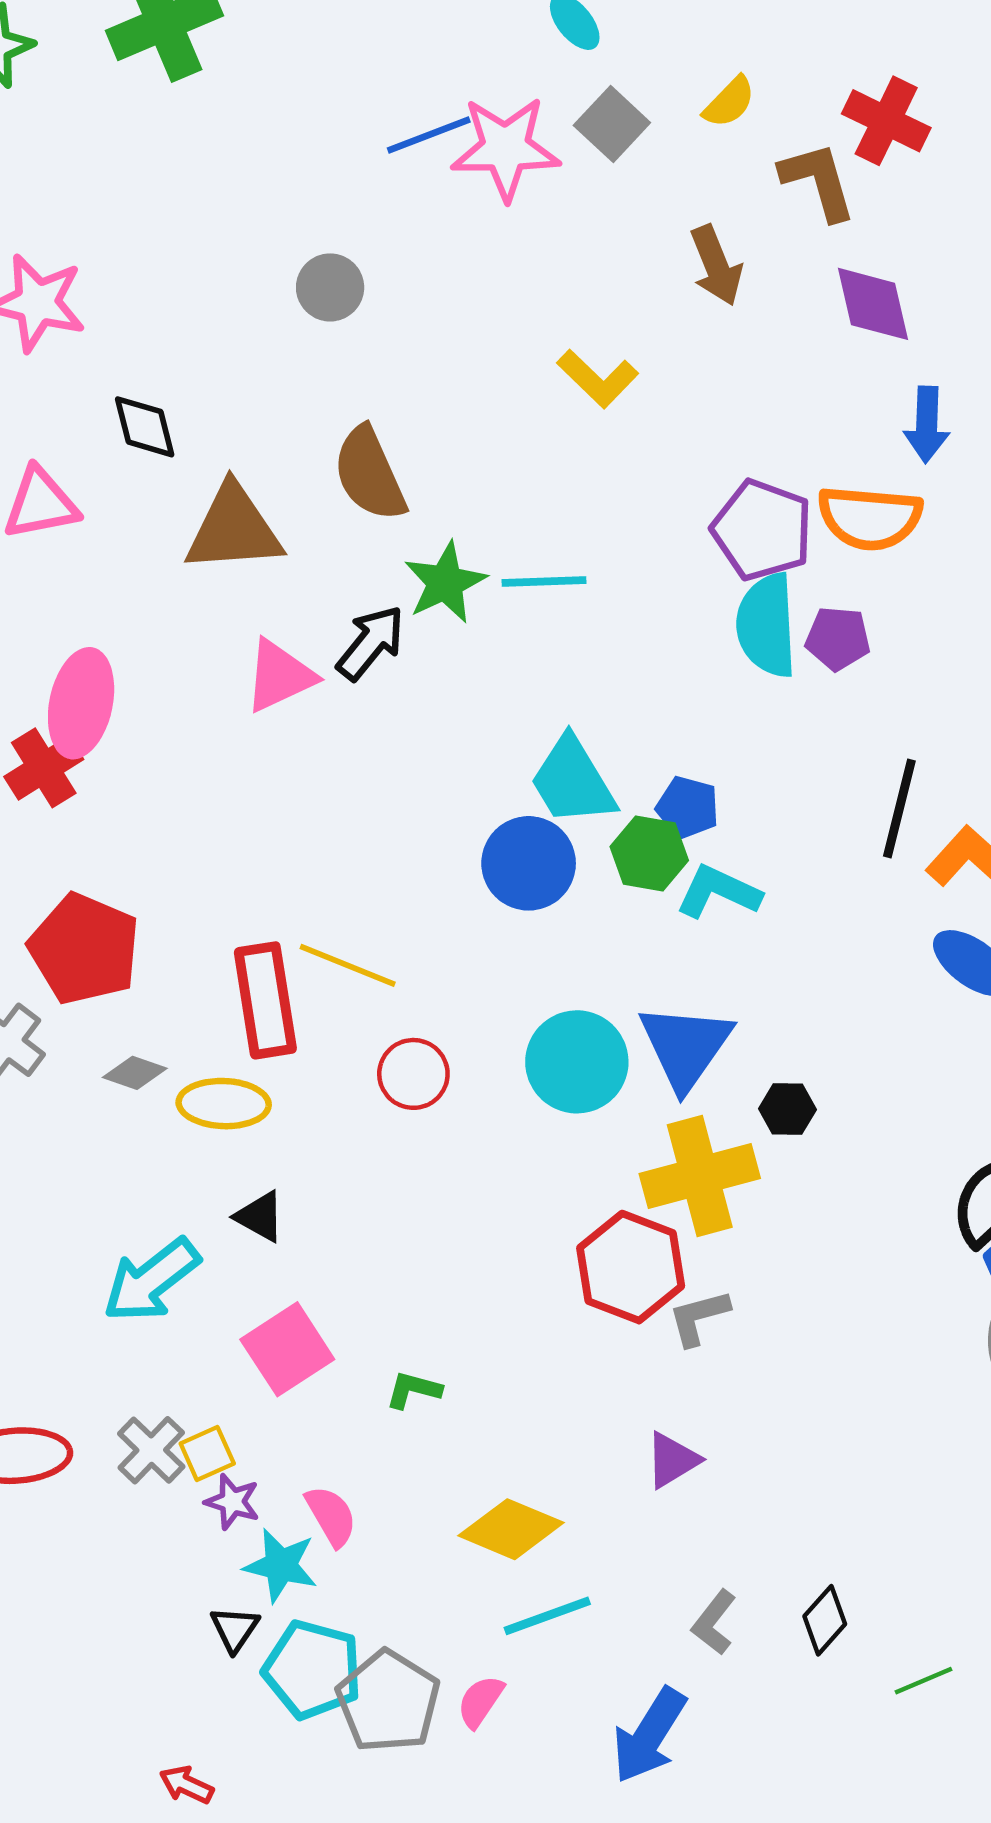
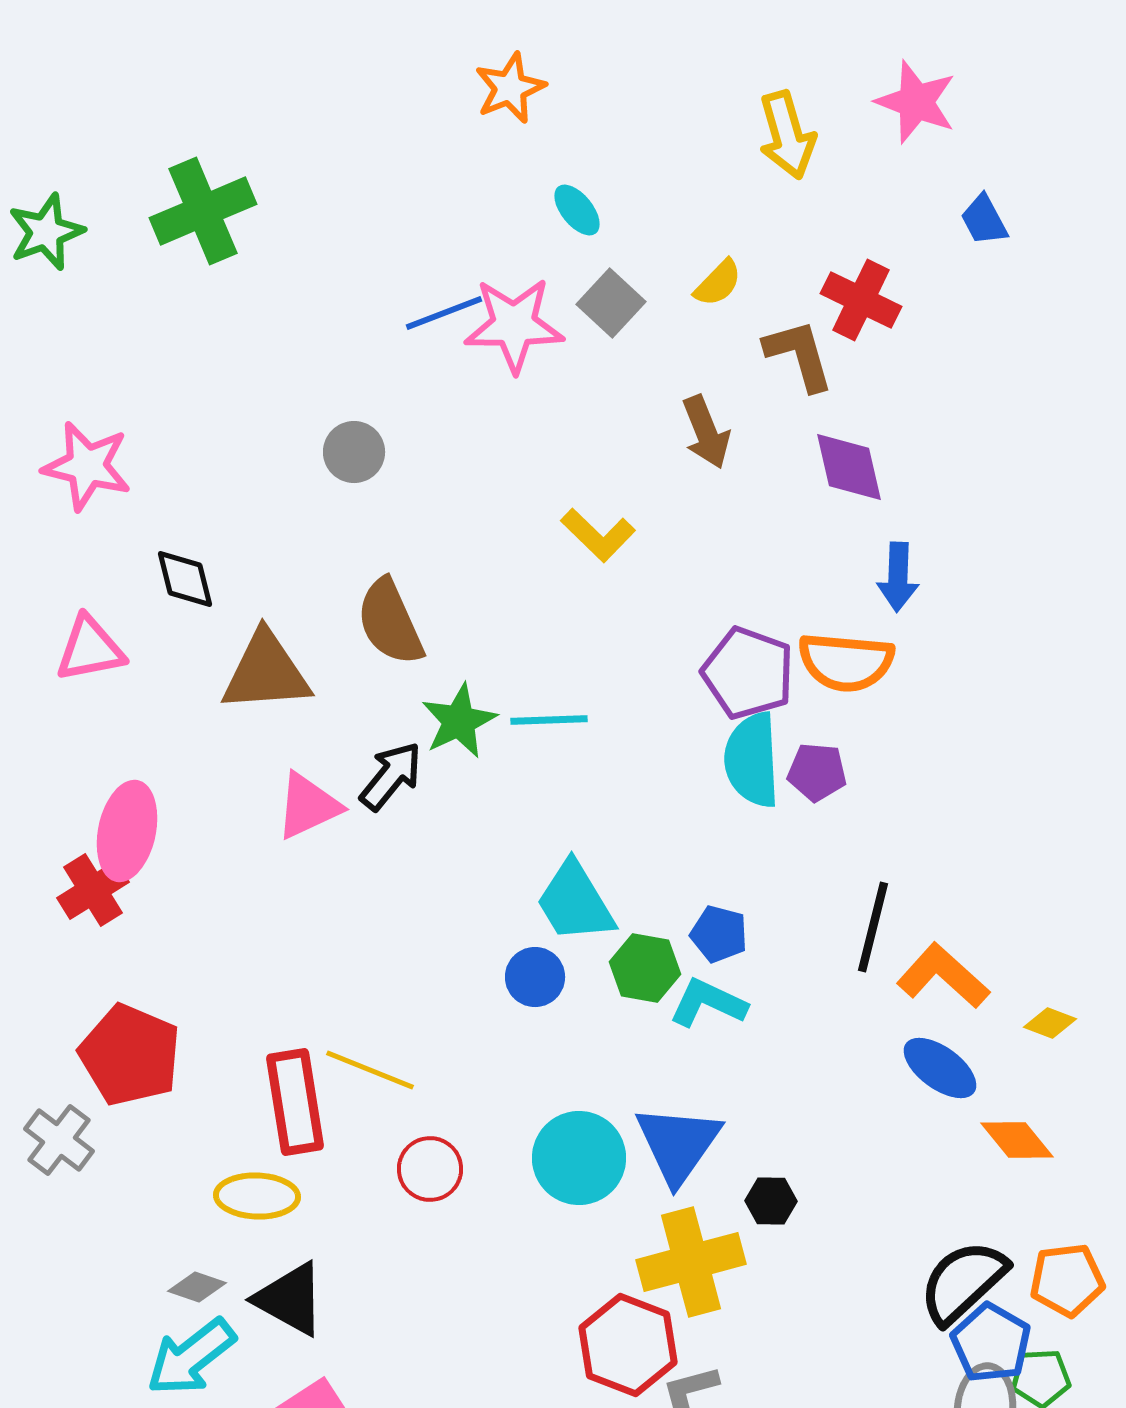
blue pentagon: (688, 807) -> (719, 934), moved
blue circle: (529, 863) -> (535, 977), size x0.7
gray diamond: (135, 1073) -> (197, 1287), moved
black triangle: (260, 1217) -> (290, 1299), size x1.6

